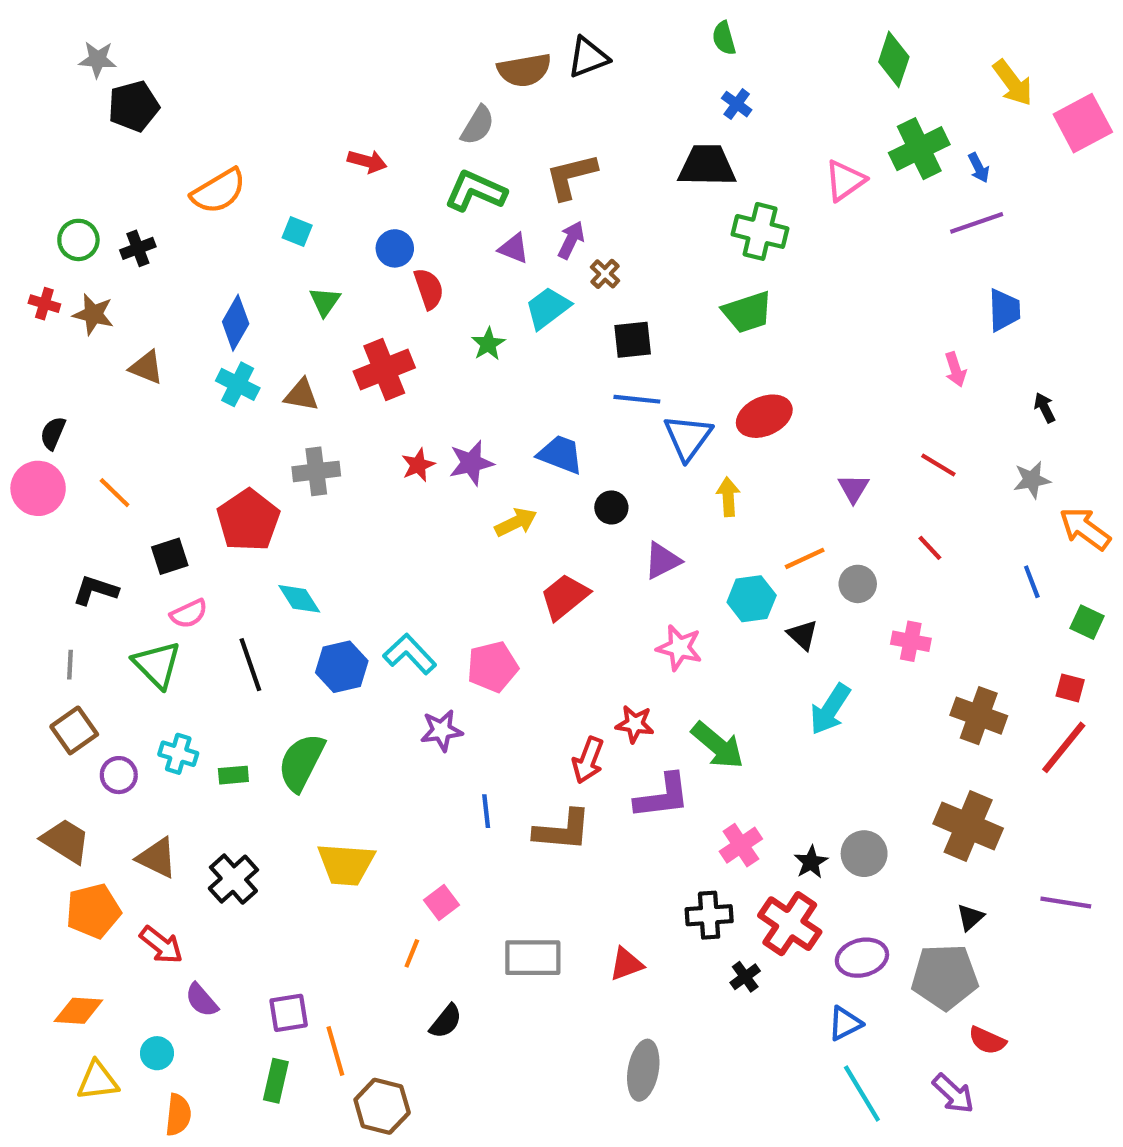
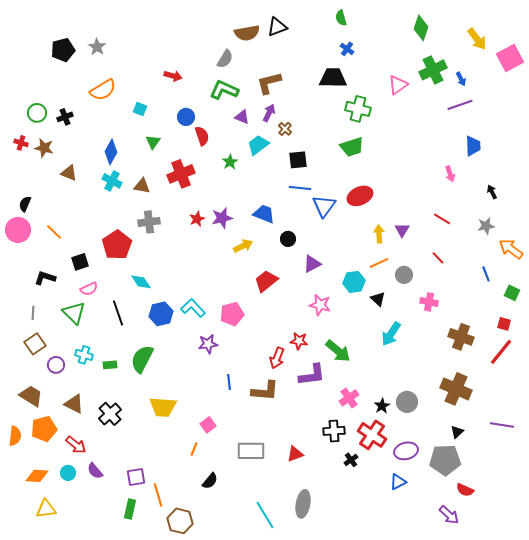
gray star: (98, 59) -> (97, 47), moved, turned 30
yellow arrow: (728, 497) -> (379, 234), moved
cyan circle: (157, 1053) -> (68, 473), moved
cyan line: (862, 1094) -> (265, 515), moved
orange semicircle: (178, 1115) -> (15, 436), moved

